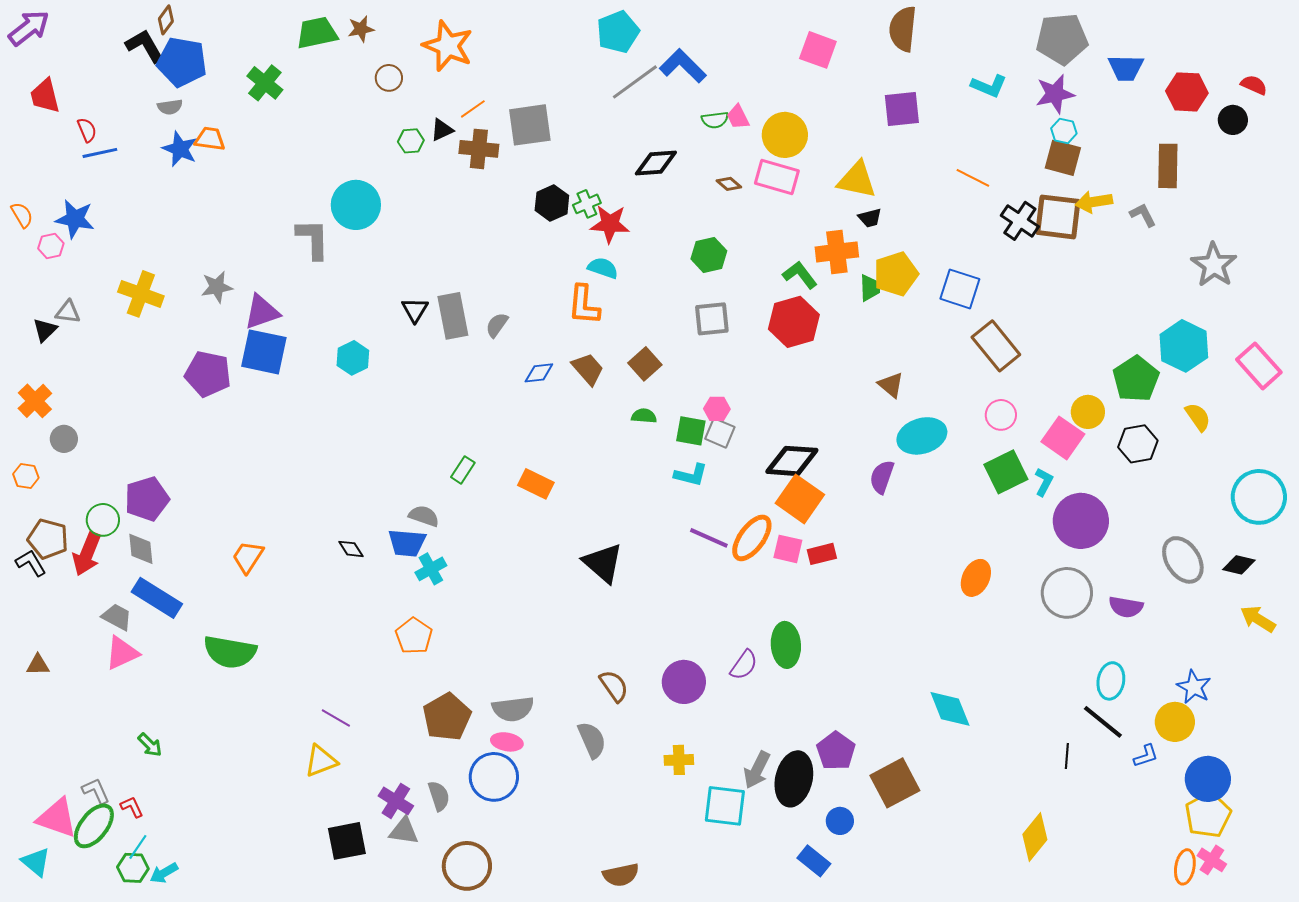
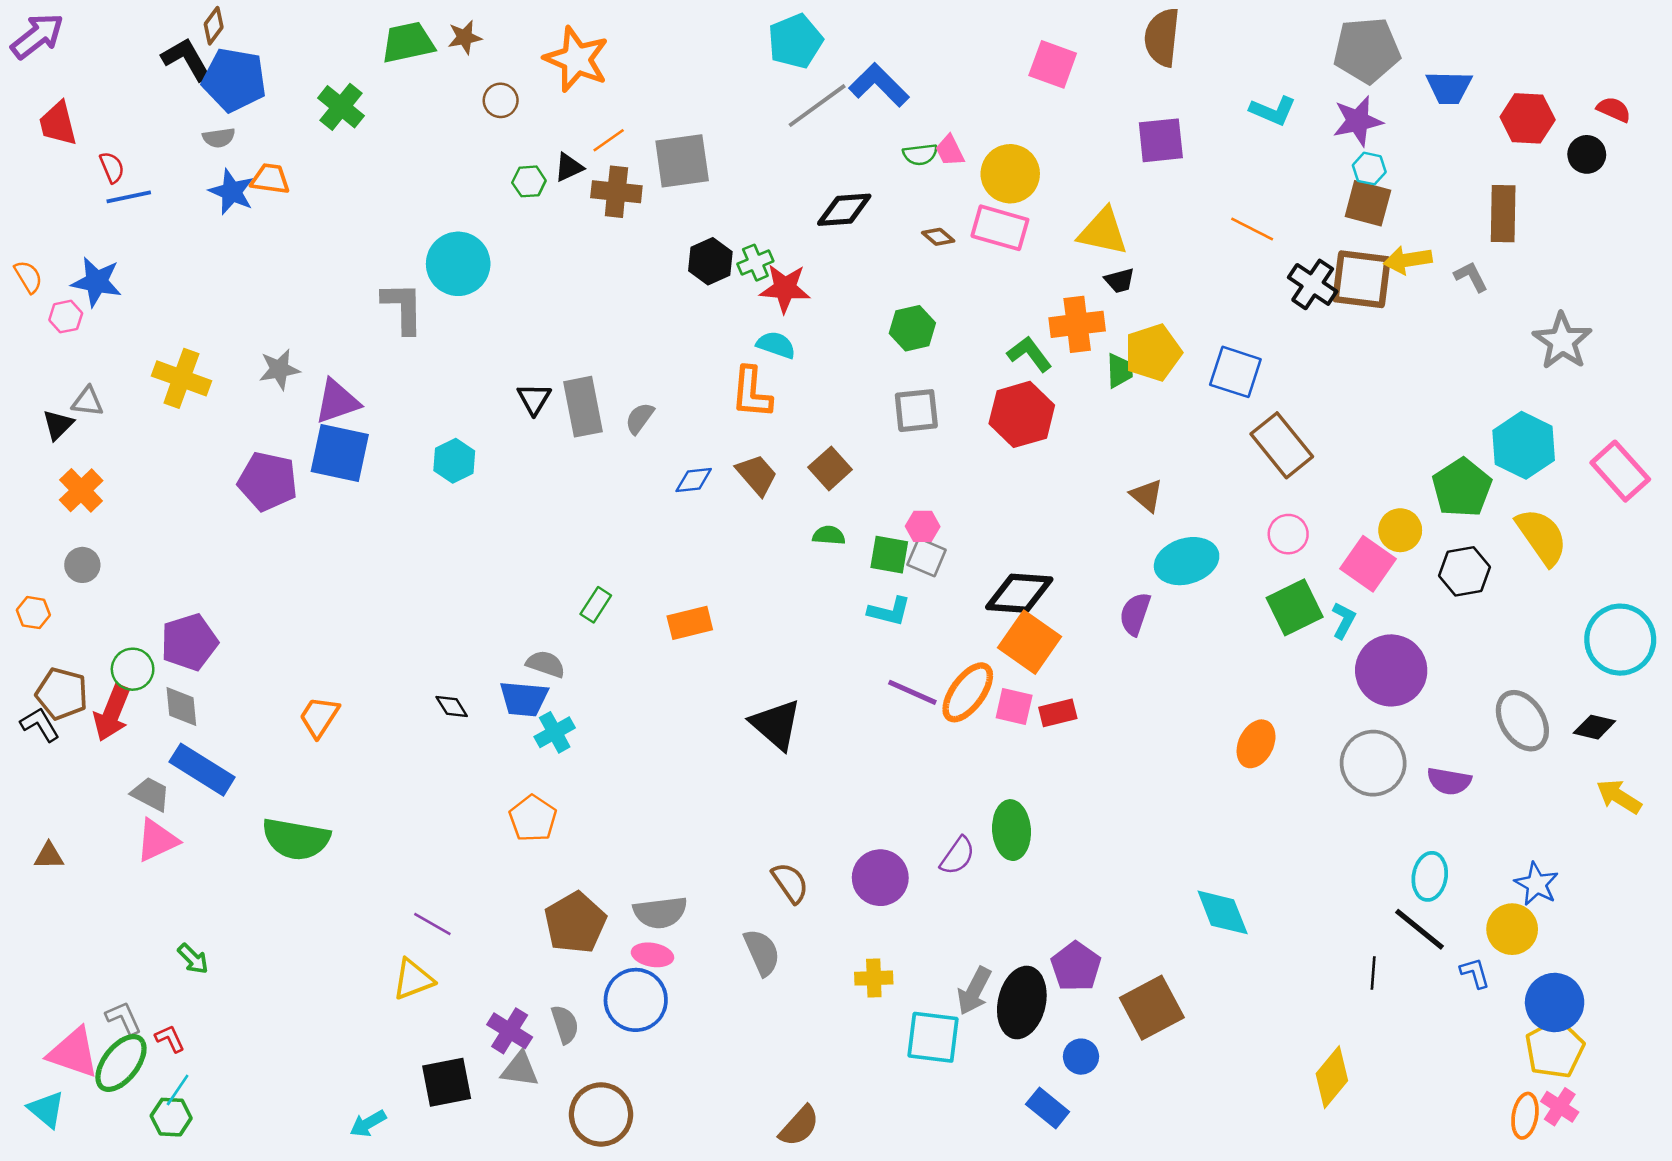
orange cross: (35, 401) -> (81, 490), moved
yellow semicircle: (1198, 417) -> (1542, 537), size x1.6
orange rectangle: (536, 484) -> (690, 623), turned -40
blue L-shape: (1146, 756) -> (1475, 973), turned -88
cyan arrow: (164, 873) -> (368, 1123), moved
brown semicircle: (621, 875) -> (799, 1126), turned -36

